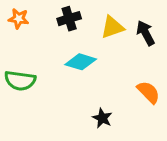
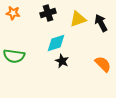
cyan diamond: (81, 62) -> (56, 43), turned -35
black star: (102, 118) -> (62, 61), moved

